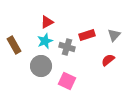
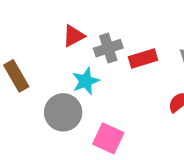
cyan star: (45, 41) -> (86, 81), moved
gray cross: (67, 47) -> (108, 48), moved, turned -35

